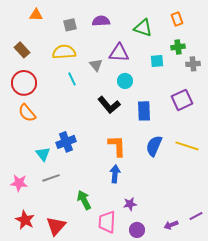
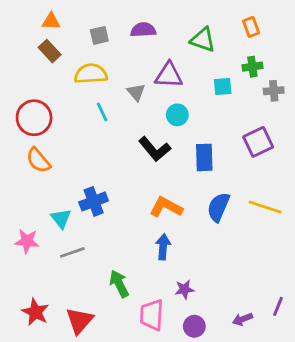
brown rectangle: (22, 50) -> (50, 51), moved
orange L-shape: (117, 146) -> (166, 207), turned -60
pink star: (19, 183) -> (27, 241), moved
purple line: (196, 216) -> (278, 306), turned -40

